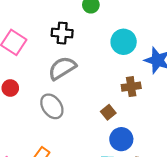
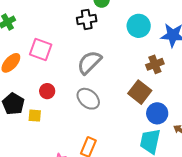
black cross: (62, 33) -> (87, 19), moved
brown square: (108, 112) -> (140, 92), size x1.6

